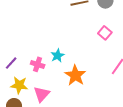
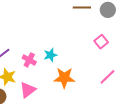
orange star: (75, 75) -> (64, 78), turned 30

